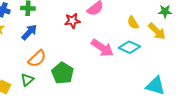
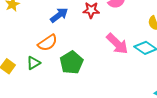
blue arrow: (29, 32) -> (59, 15), moved

